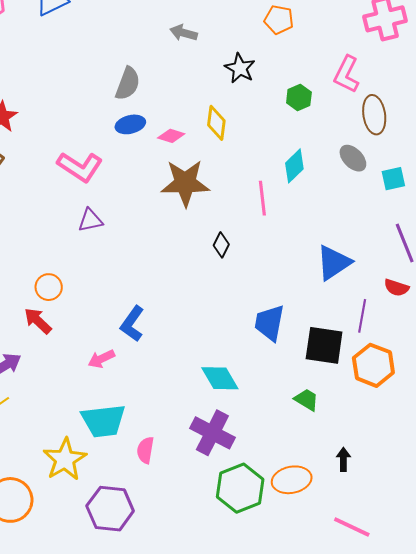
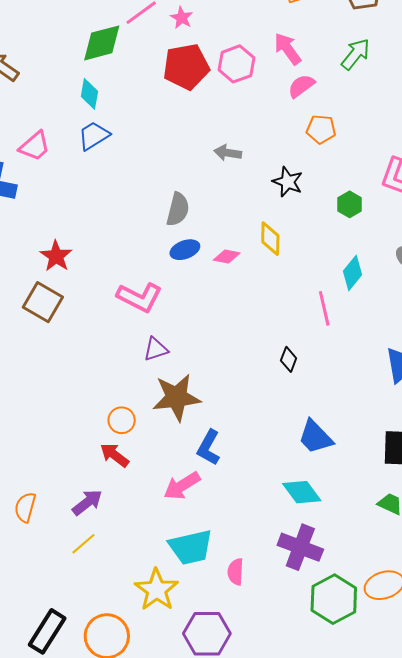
brown star: (185, 183) -> (176, 397), moved
blue trapezoid: (269, 323) -> (315, 437), moved, turned -48
pink arrow: (101, 359) -> (182, 486), size x1.4

